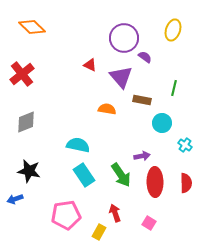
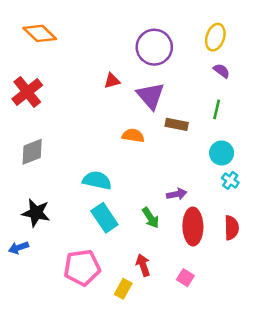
purple semicircle: (145, 57) -> (222, 71), moved
red triangle: (90, 65) -> (112, 81), turned -40
cyan circle: (162, 123) -> (222, 153), moved
green arrow: (121, 175) -> (151, 218), size x0.7

